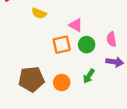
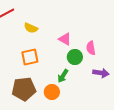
pink semicircle: (111, 39) -> (91, 48), moved
orange square: (62, 45) -> (30, 57), moved
green arrow: (89, 76) -> (63, 76), moved

